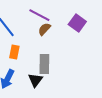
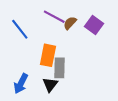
brown semicircle: (44, 29) -> (70, 23), moved
orange rectangle: (14, 52) -> (48, 55), moved, size x1.5

